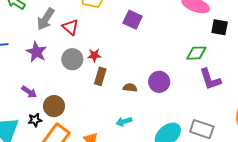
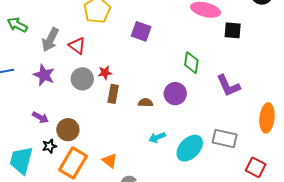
green diamond: (196, 53) -> (191, 63), moved, turned -75
cyan arrow: (124, 122) -> (157, 137), moved

